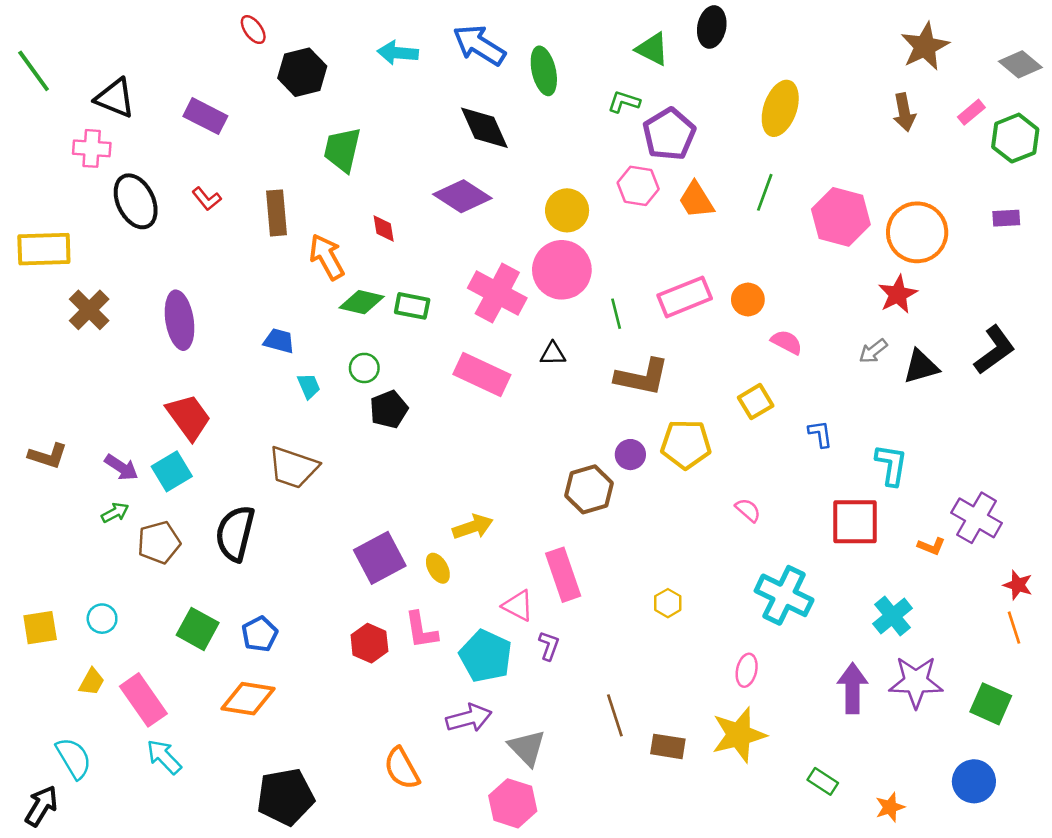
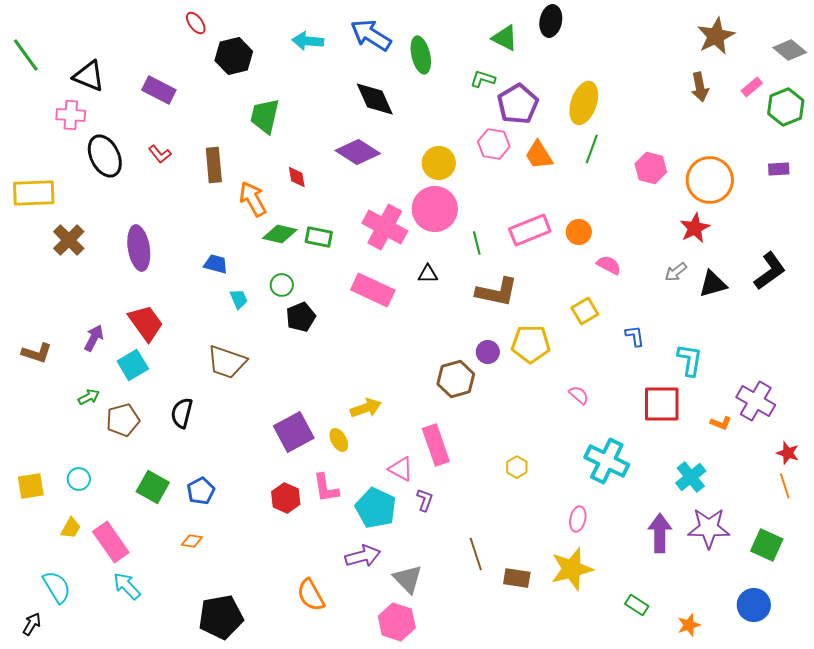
yellow ellipse: (780, 108) -> (584, 103), moved
pink hexagon: (841, 217) -> (651, 168), size x0.7
purple arrow: (121, 467) -> (94, 338), moved, turned -96
black semicircle: (235, 533) -> (182, 413), size x0.7
orange diamond: (248, 699) -> (192, 541), size x0.5
black arrow: (41, 806) -> (32, 624), size x0.7

